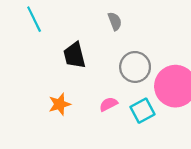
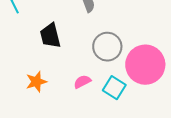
cyan square: (142, 111) -> (114, 88), turned -30

